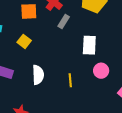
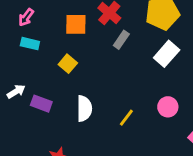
white rectangle: (89, 45) -> (167, 54), moved, turned 36
yellow line: (70, 80) -> (126, 118), turned 40

